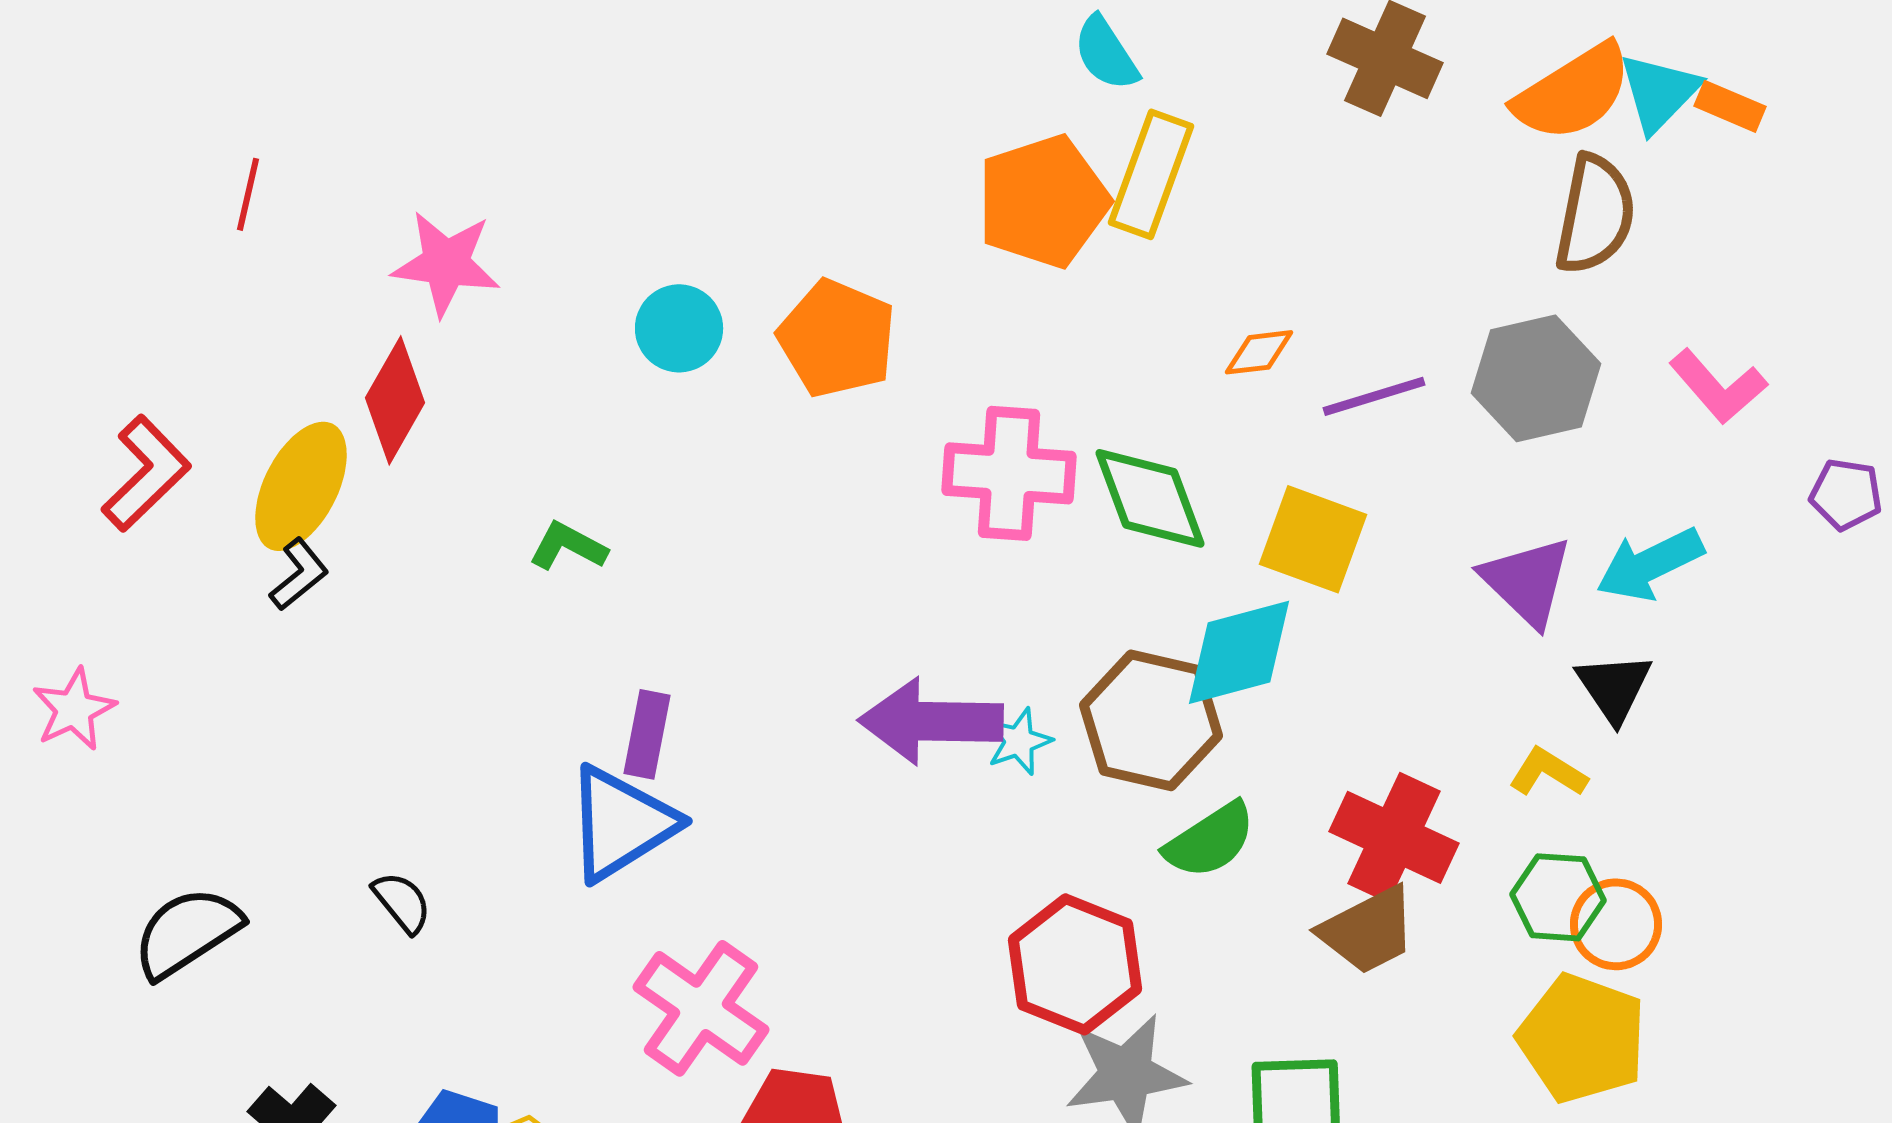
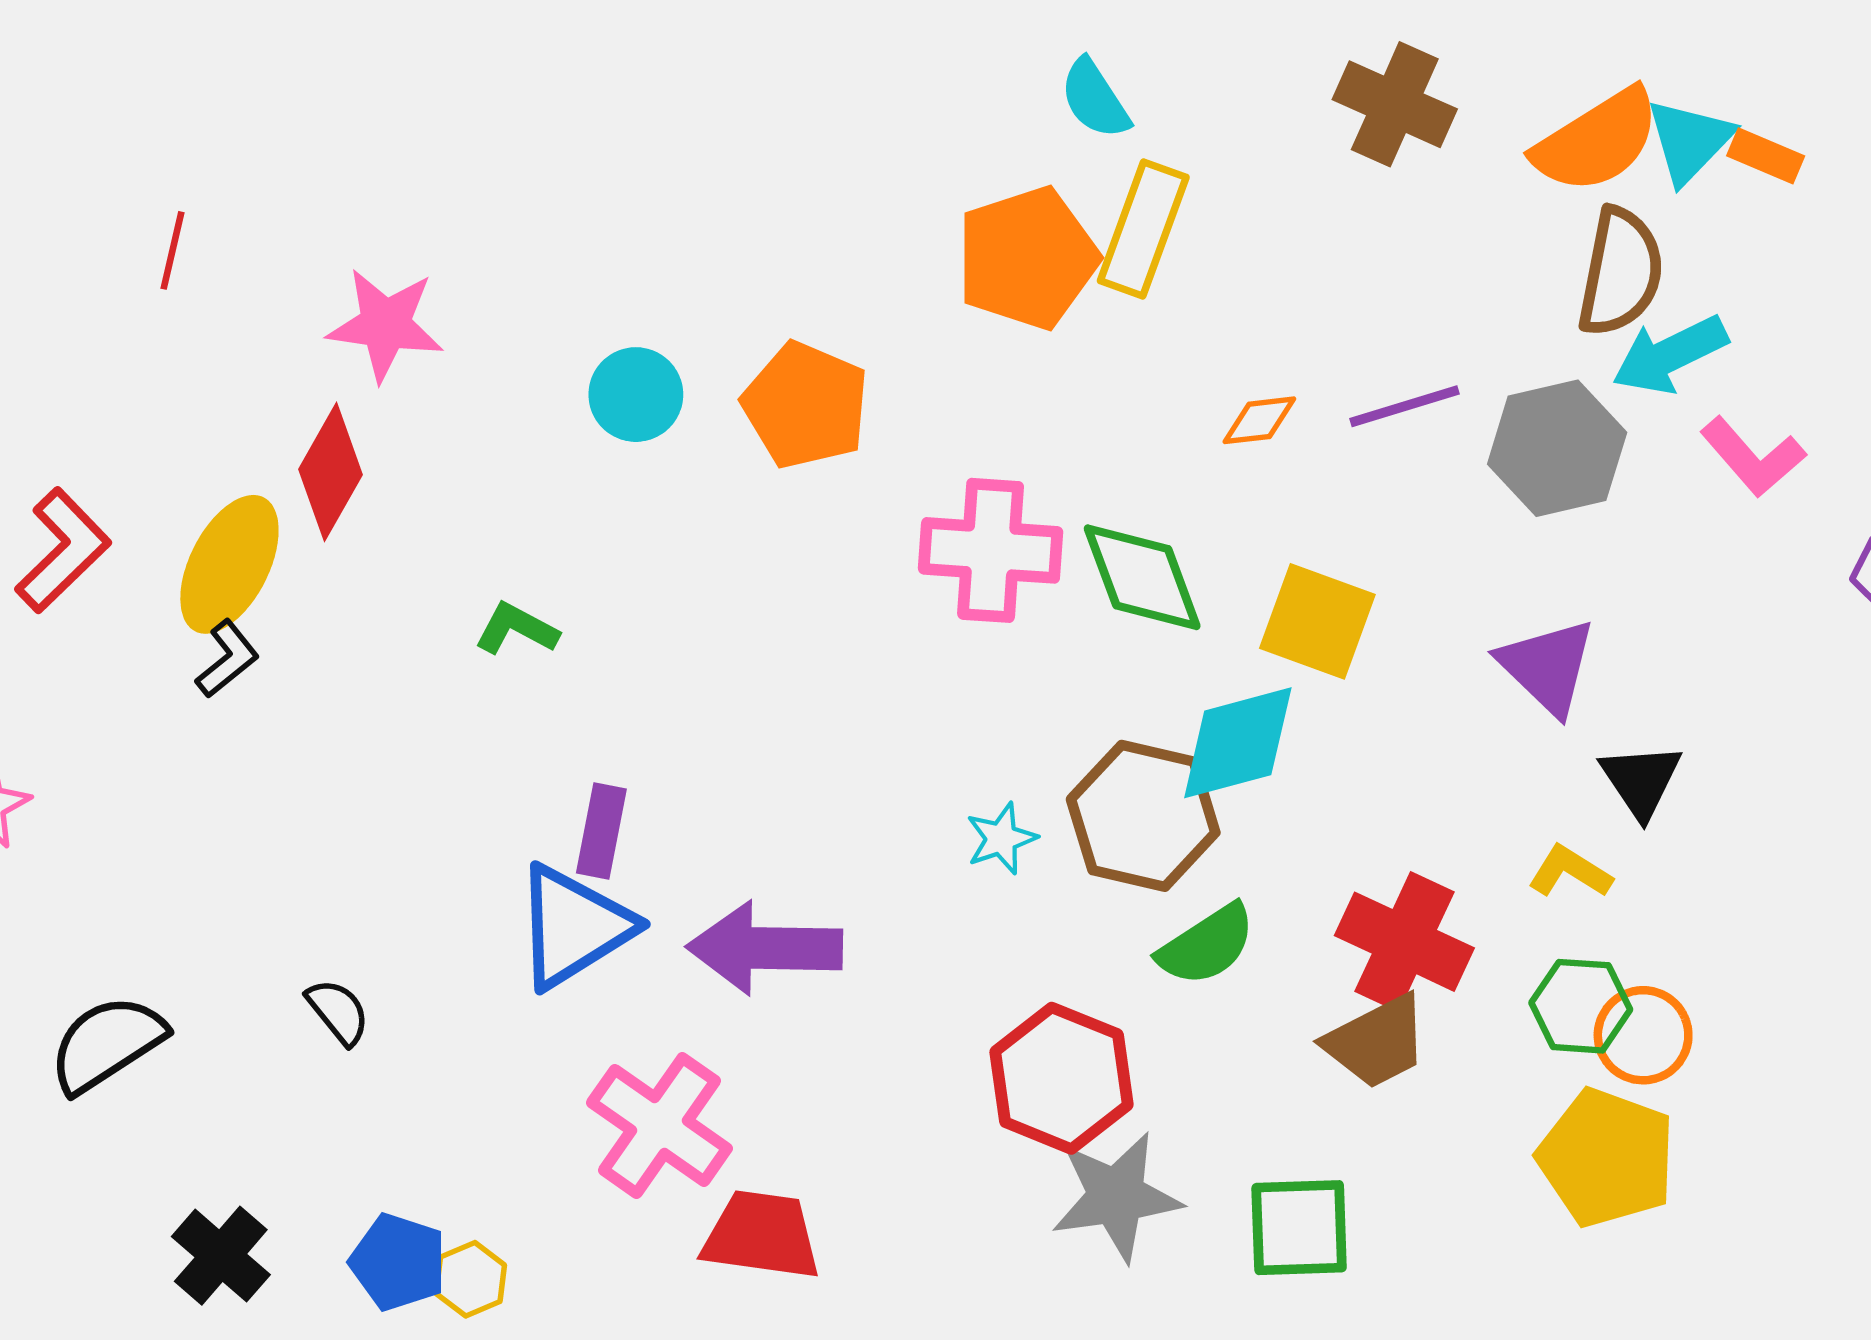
purple line: (1374, 396) -> (1404, 406), moved
cyan arrow: (1650, 564) -> (1670, 355), moved
purple arrow: (931, 721) -> (765, 948), moved

